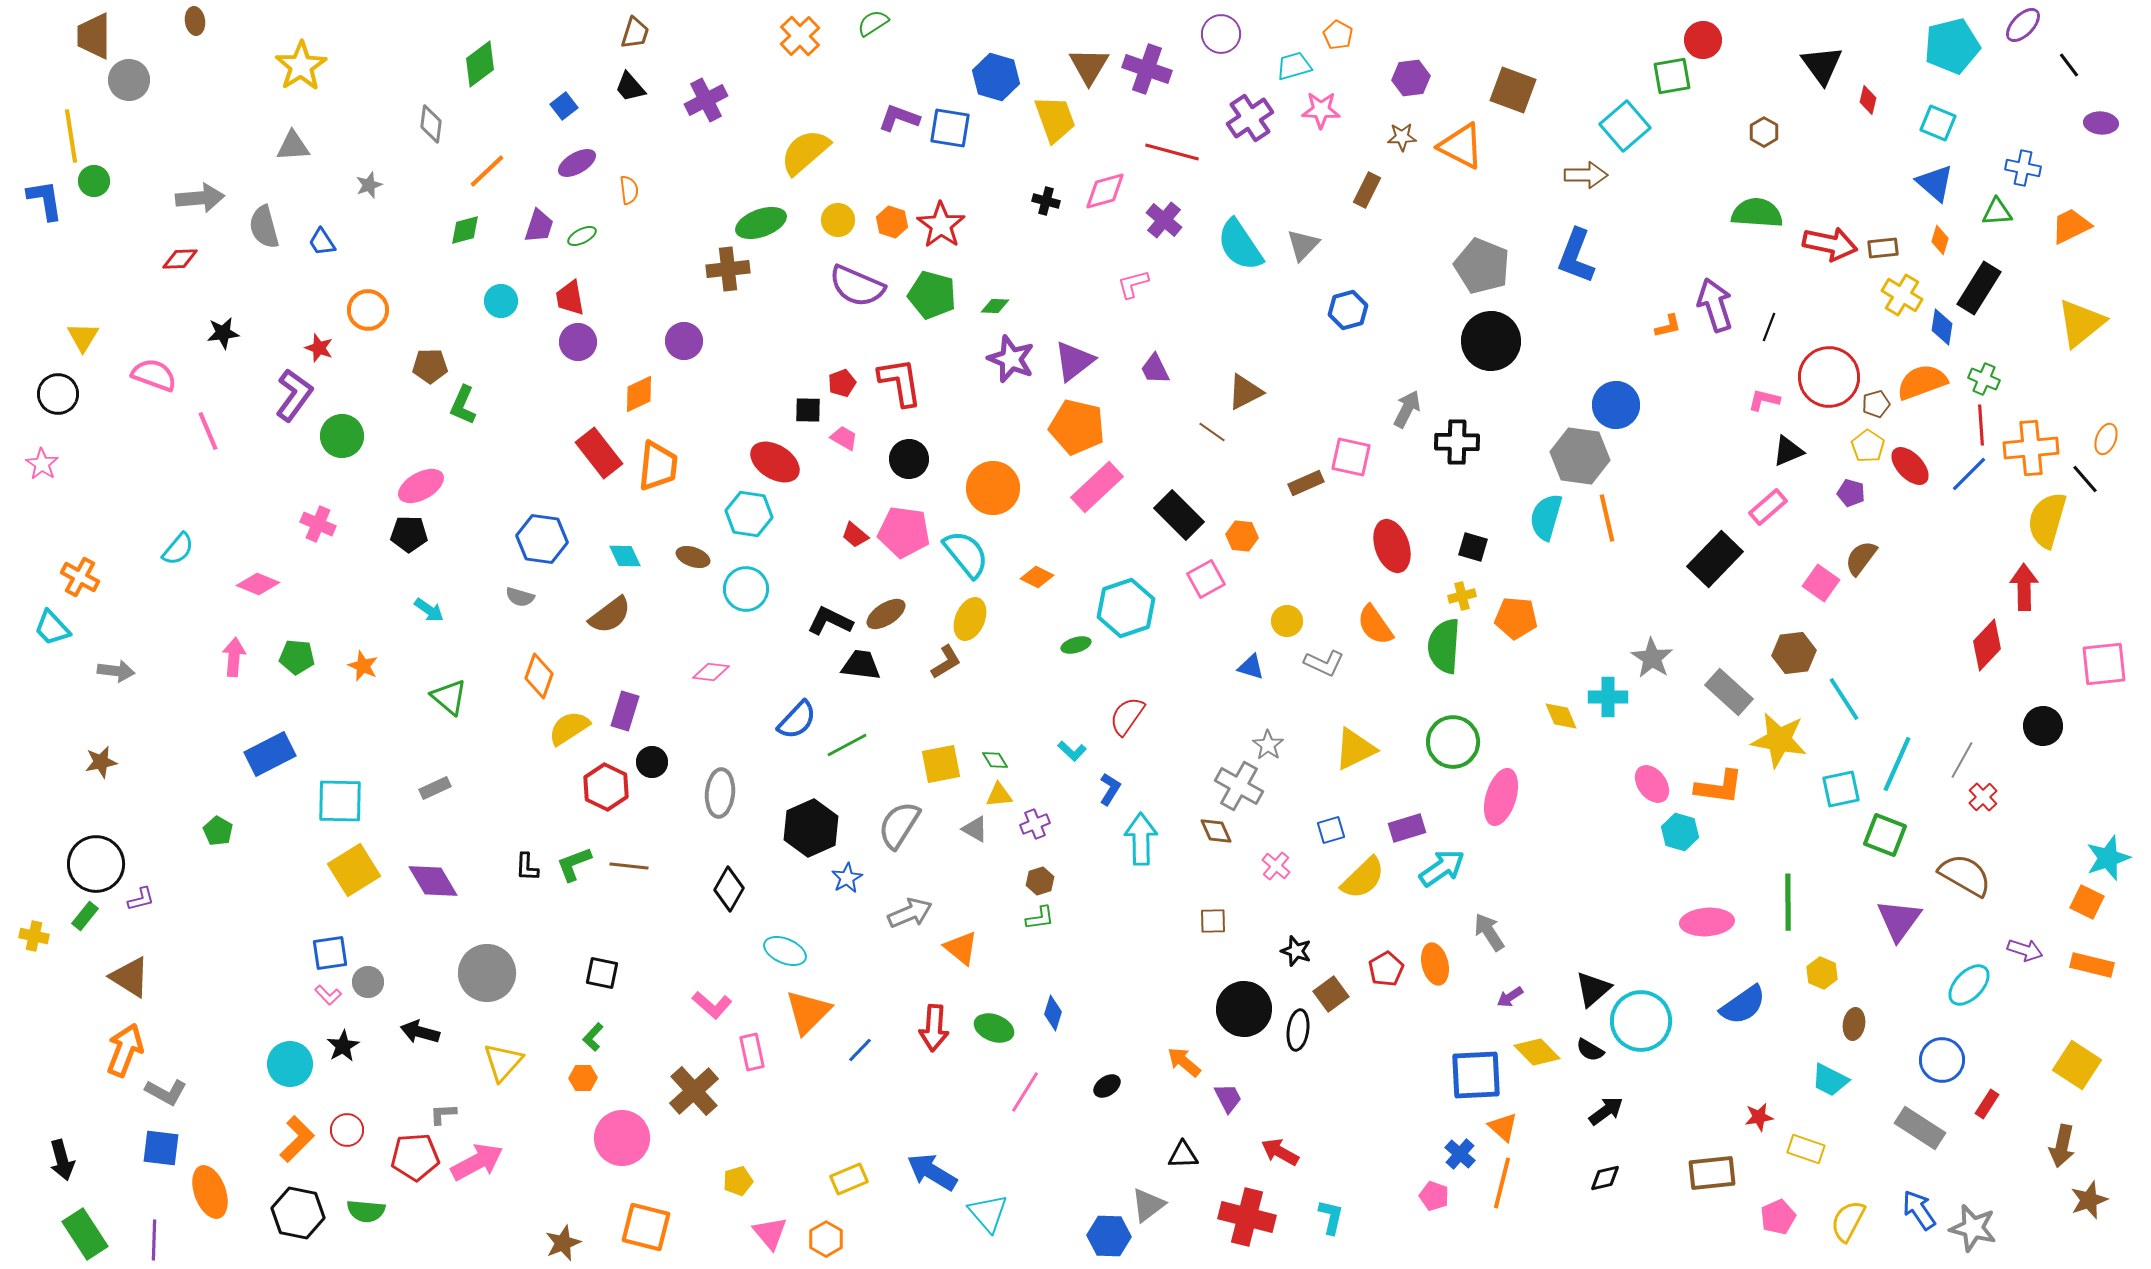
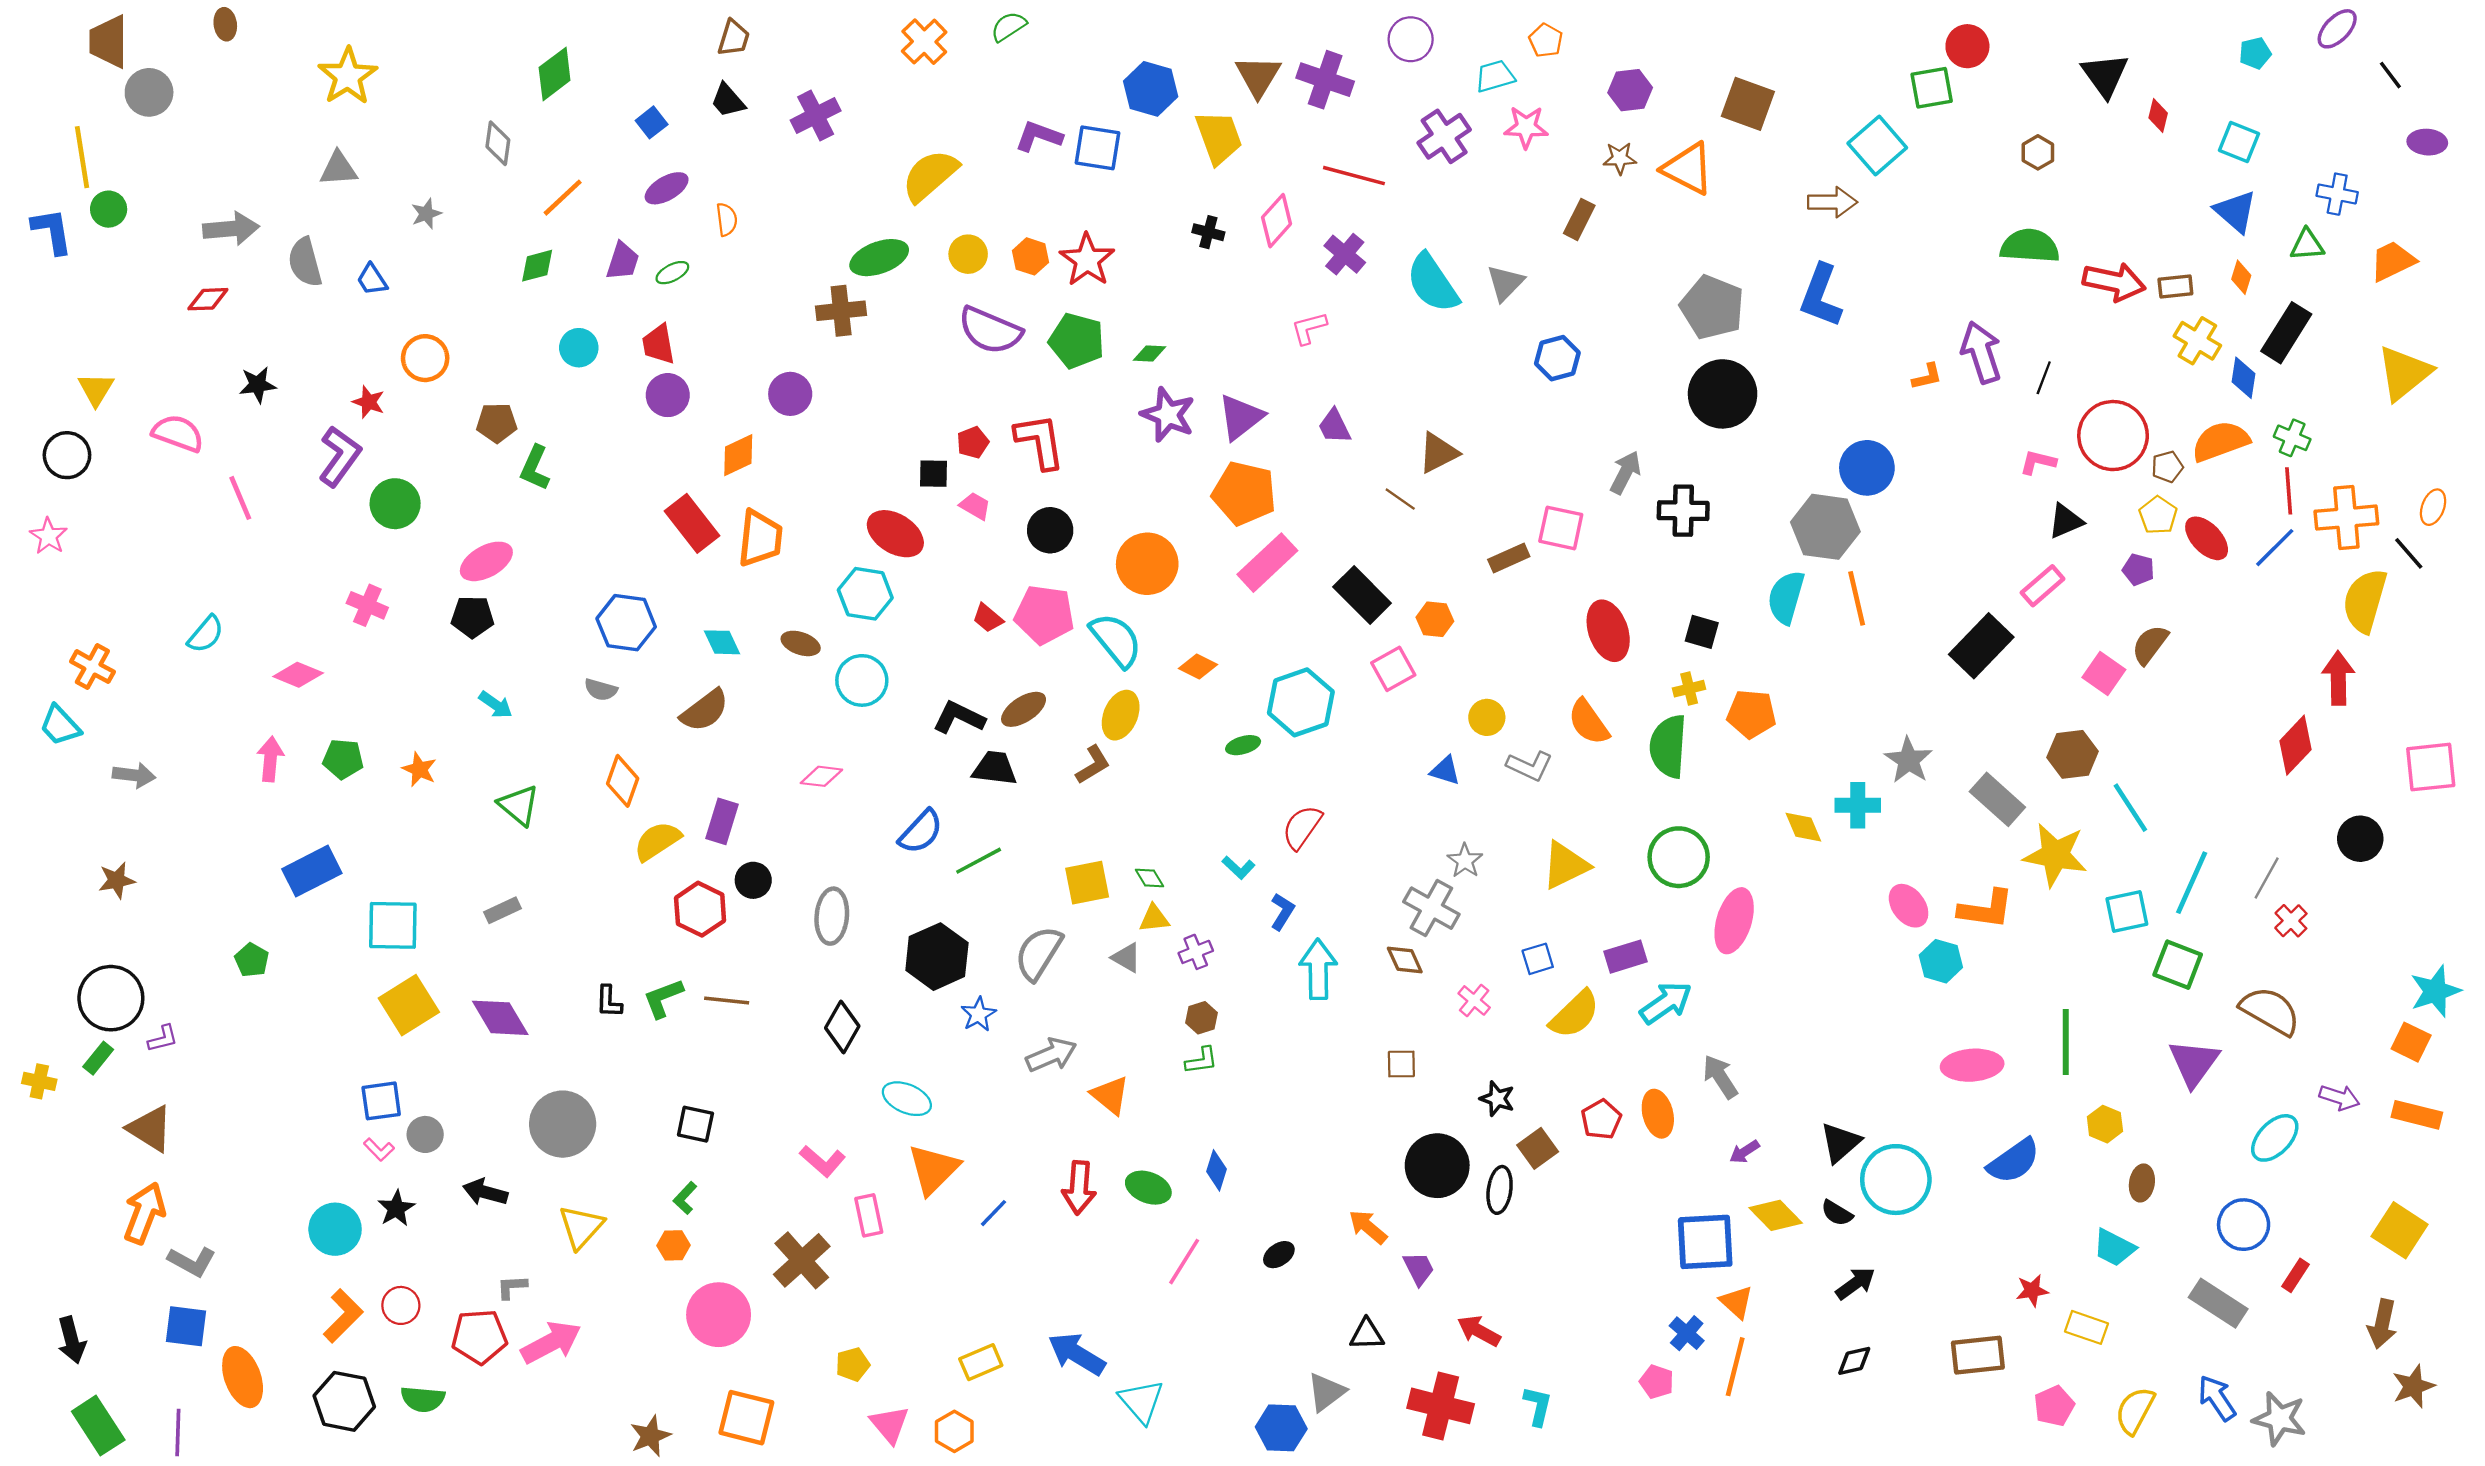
cyan pentagon: (1952, 46) -> (2255, 53), size x0.5
pink diamond: (1105, 191) -> (1277, 221), turned -33

